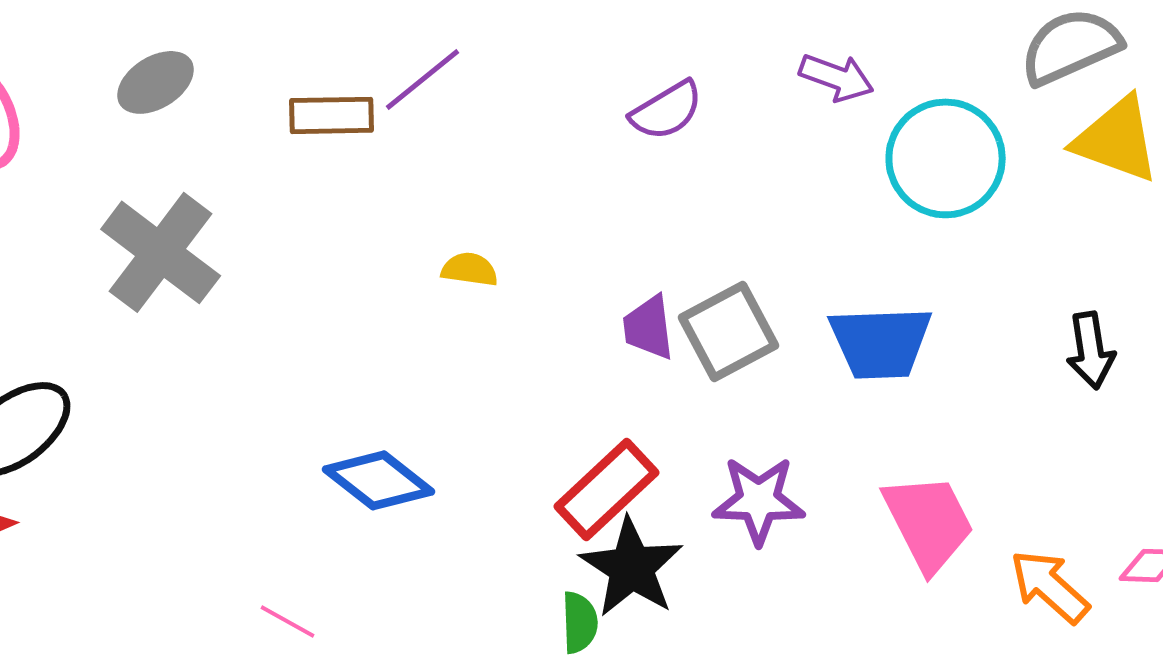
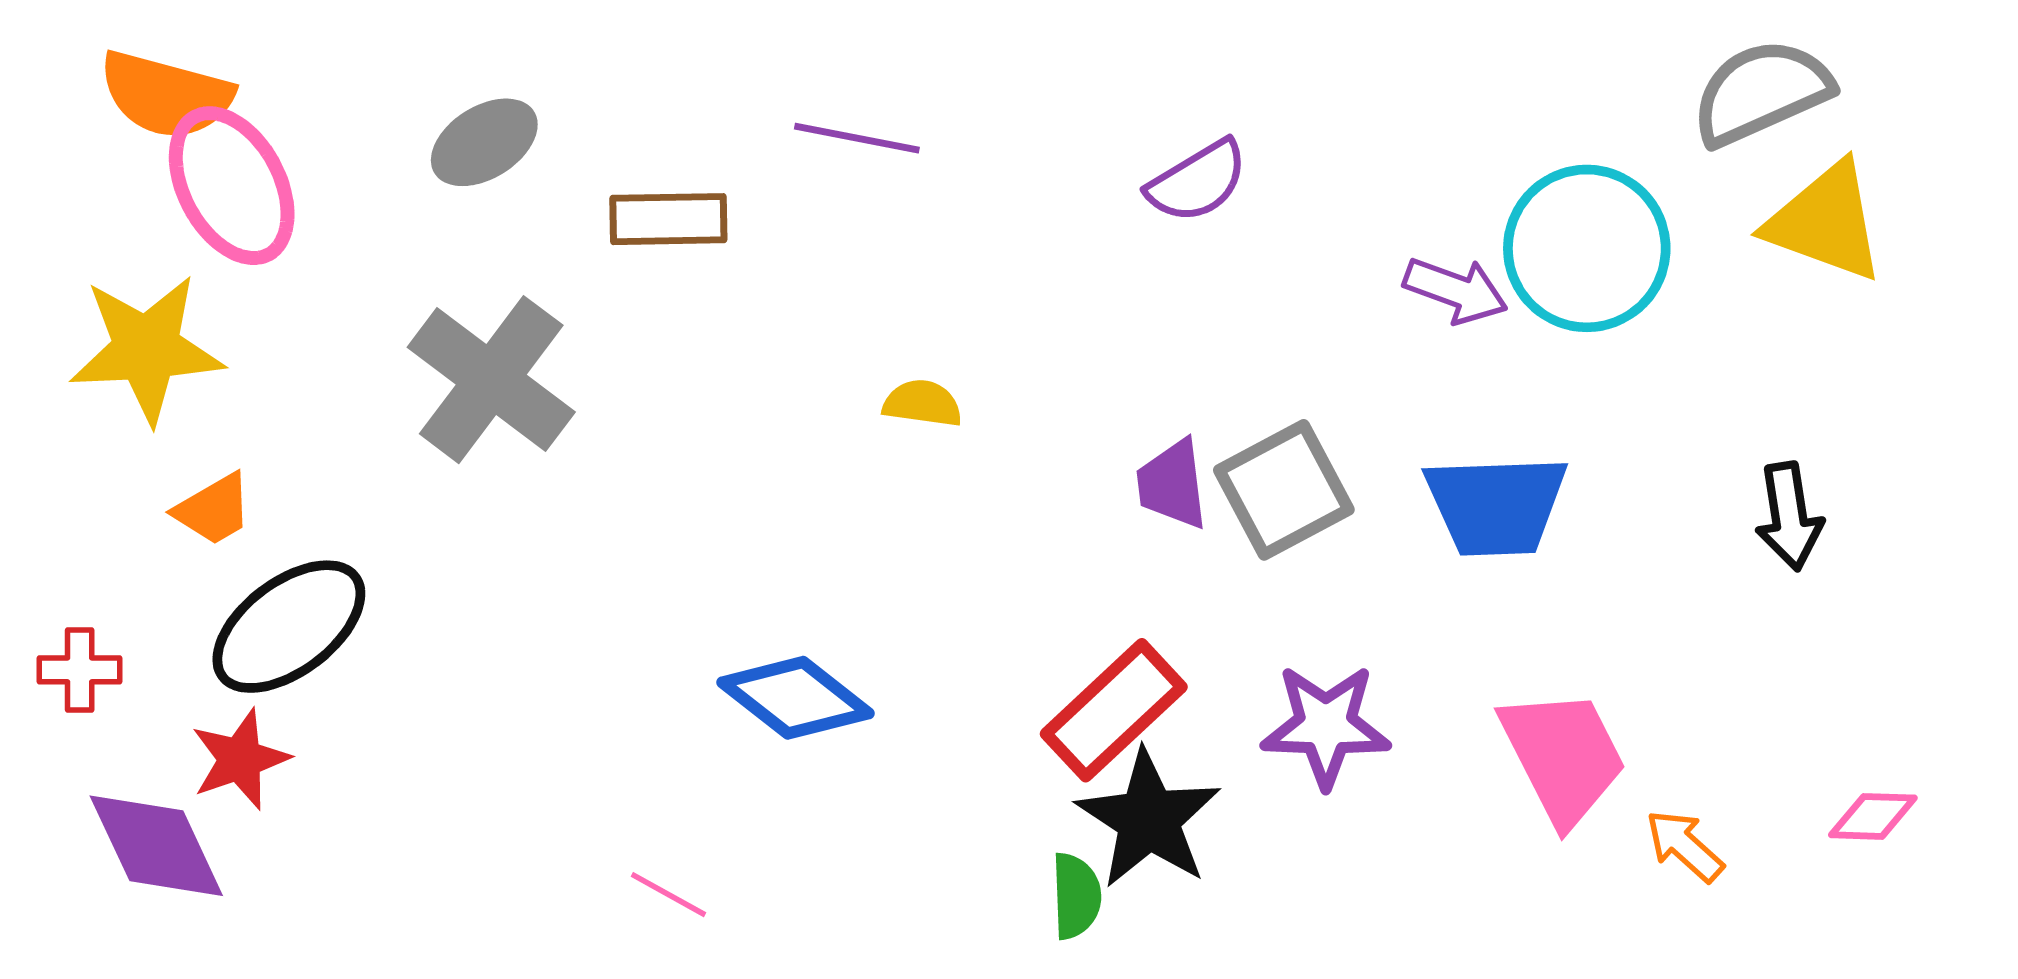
purple arrow: (837, 77) -> (1456, 290), moved
purple line: (423, 79) -> (857, 138), turned 50
brown rectangle: (332, 115) -> (668, 219), moved
orange arrow: (1050, 586) -> (1684, 846), moved, size x0.7

